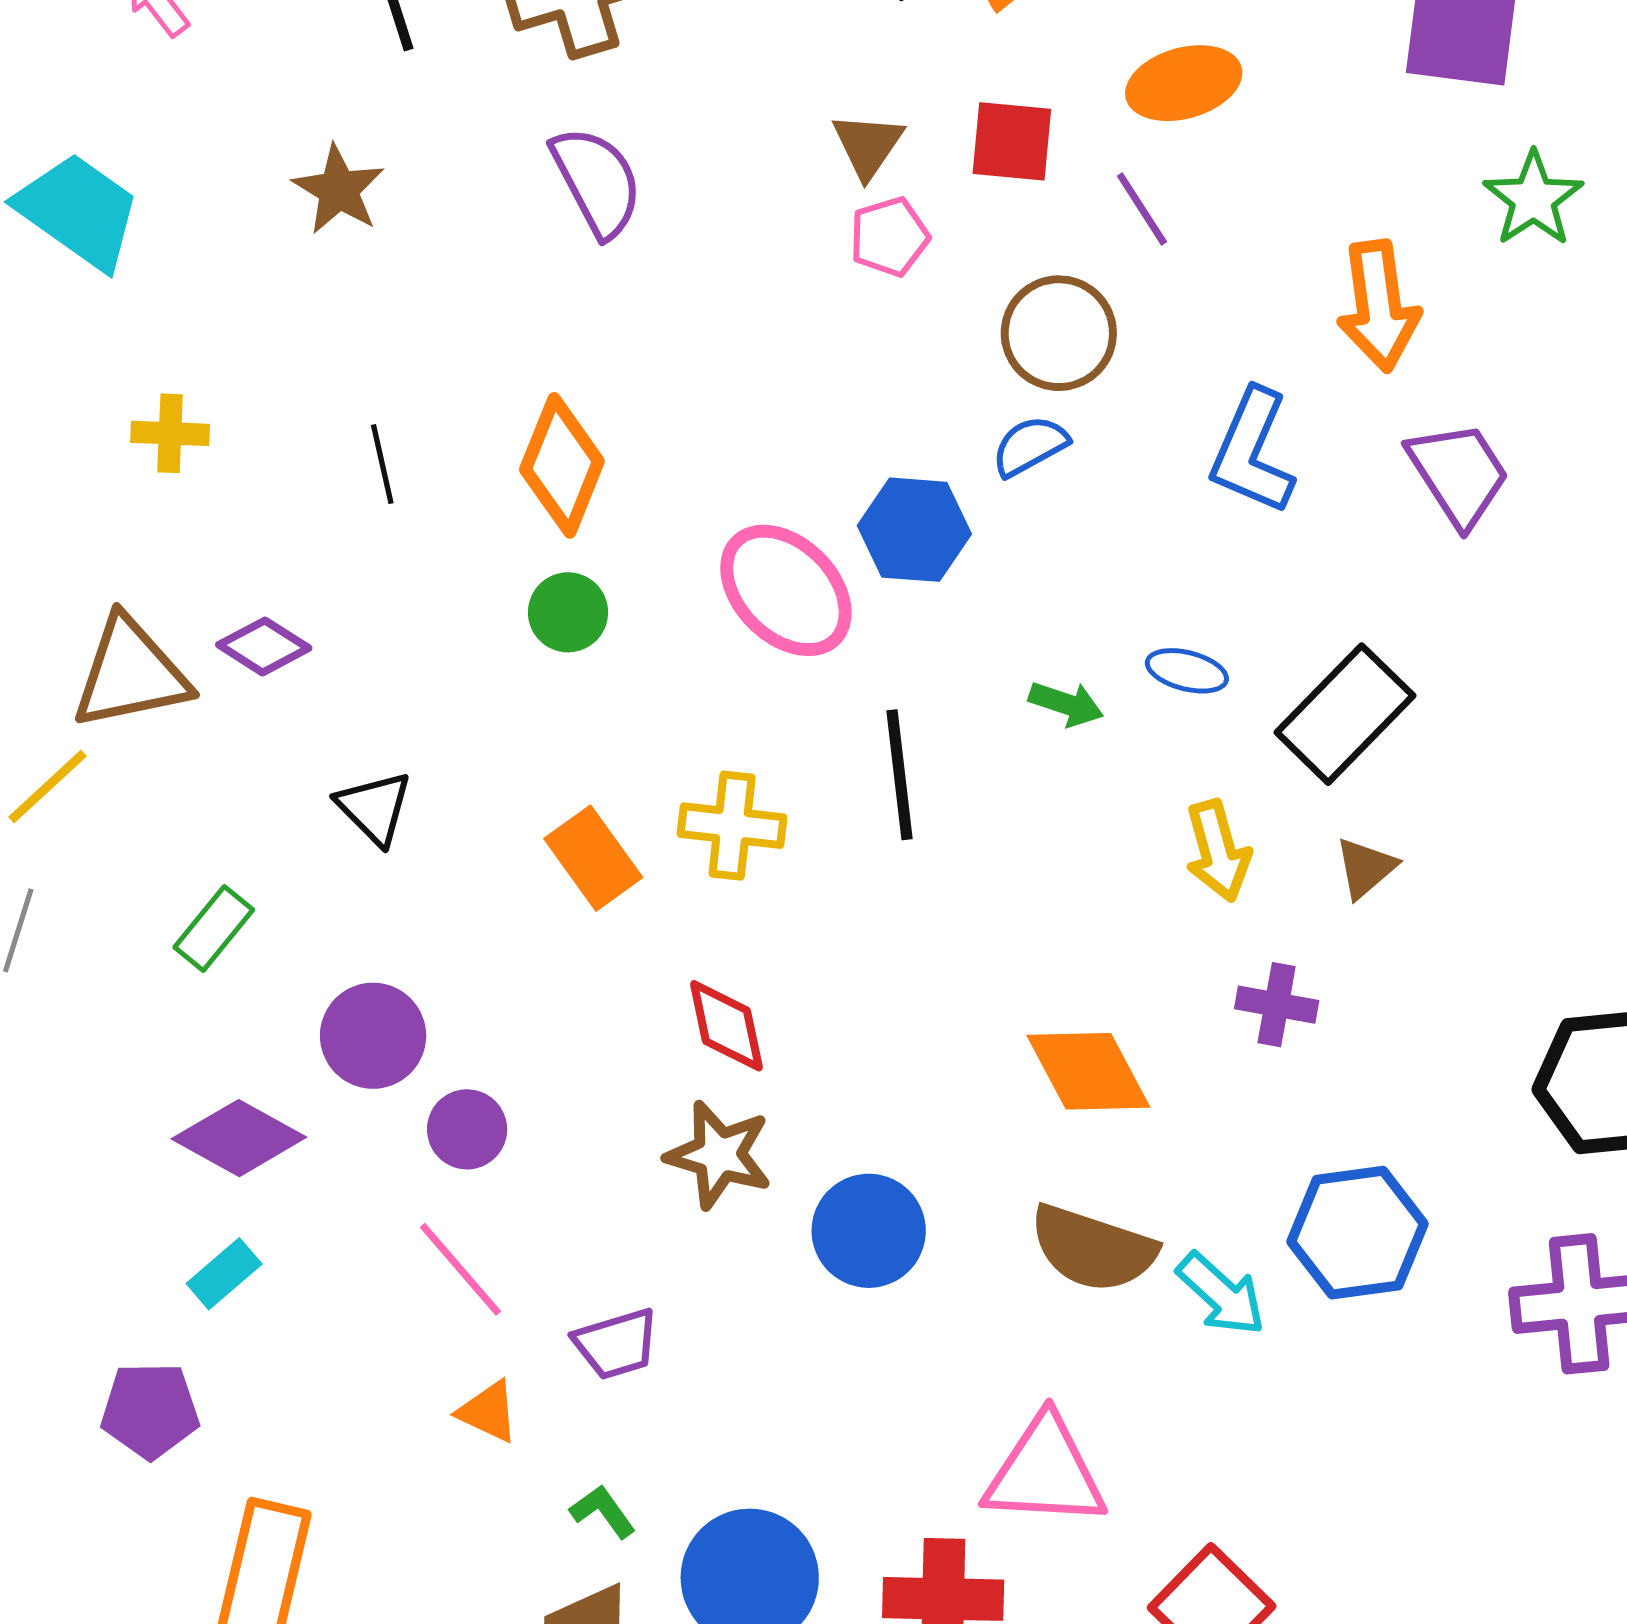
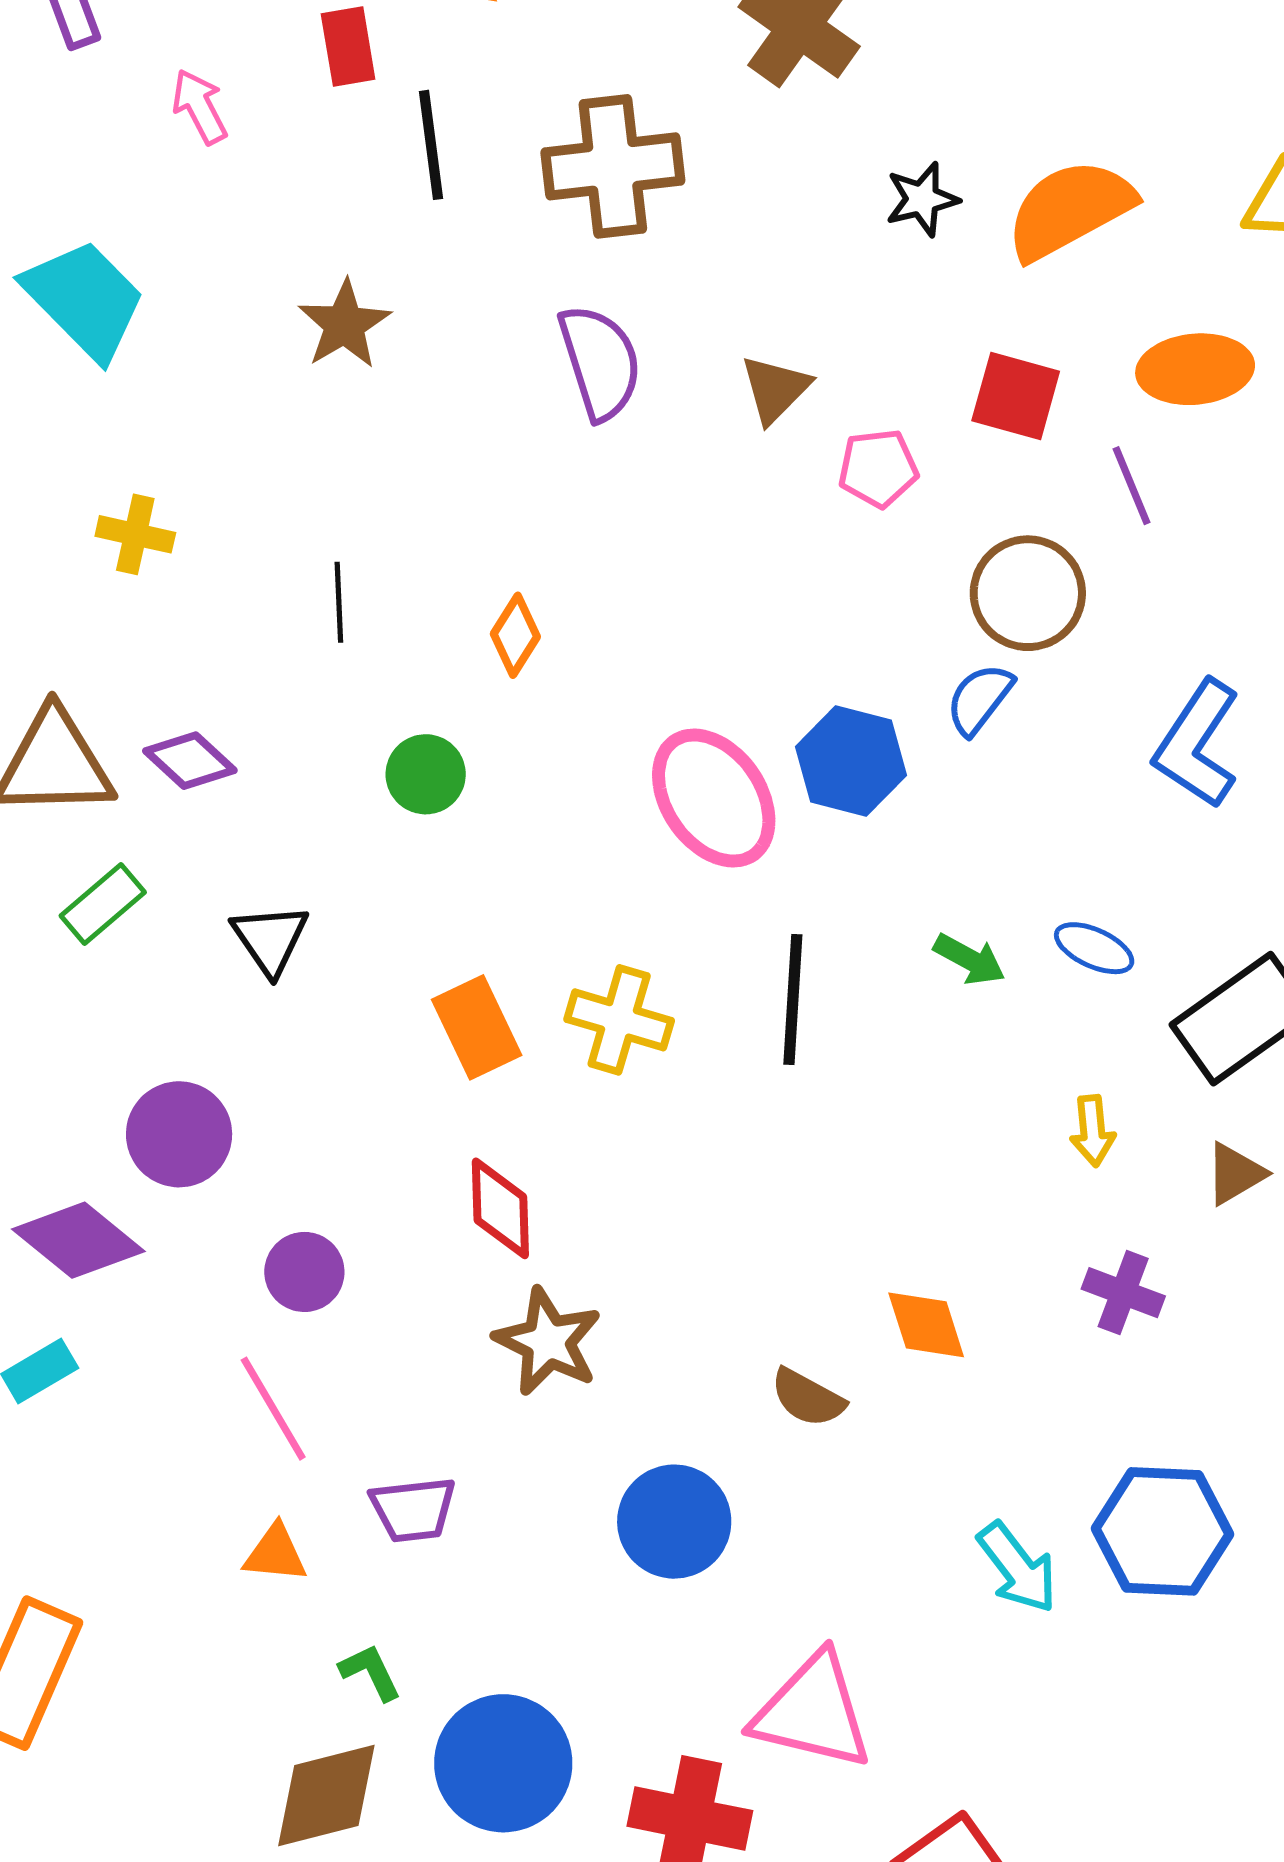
brown triangle: (868, 145) -> (775, 389), moved
blue semicircle: (1030, 446) -> (979, 699), turned -34
orange diamond: (562, 465) -> (515, 635), size x0.6
green circle: (568, 612) -> (426, 774), moved
yellow arrow: (1218, 851) -> (1093, 1131), size x0.7
green rectangle: (214, 928) -> (103, 904), moved
red diamond: (726, 1026) -> (500, 1208), moved
purple circle: (373, 1036) -> (179, 1134), moved
orange diamond: (1088, 1071) -> (926, 1325), size x0.7
blue circle: (869, 1231) -> (674, 1522), moved
brown semicircle: (1093, 1248) -> (808, 1398), moved, size x0.6
orange triangle: (488, 1412) -> (275, 1553), turned -30

